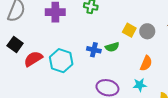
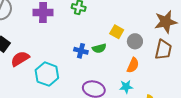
gray circle: (147, 31) -> (135, 41), moved
cyan hexagon: (61, 61) -> (47, 74), moved

